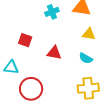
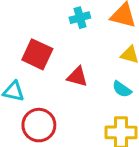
red square: (25, 40) -> (37, 54), size x1.5

